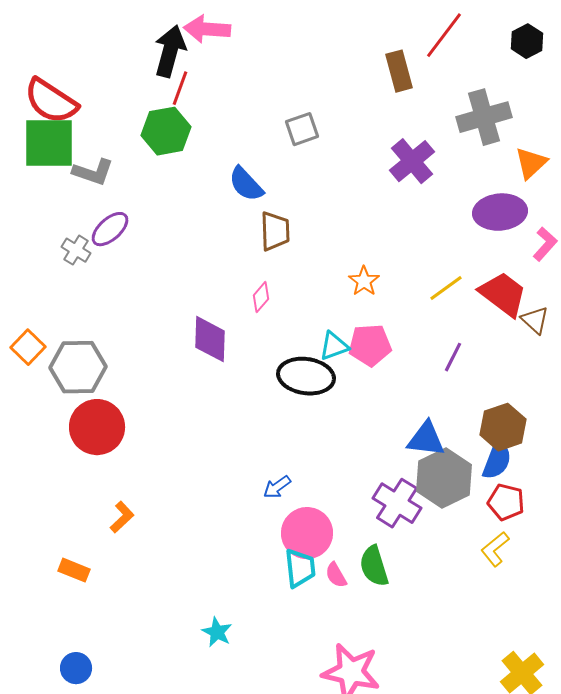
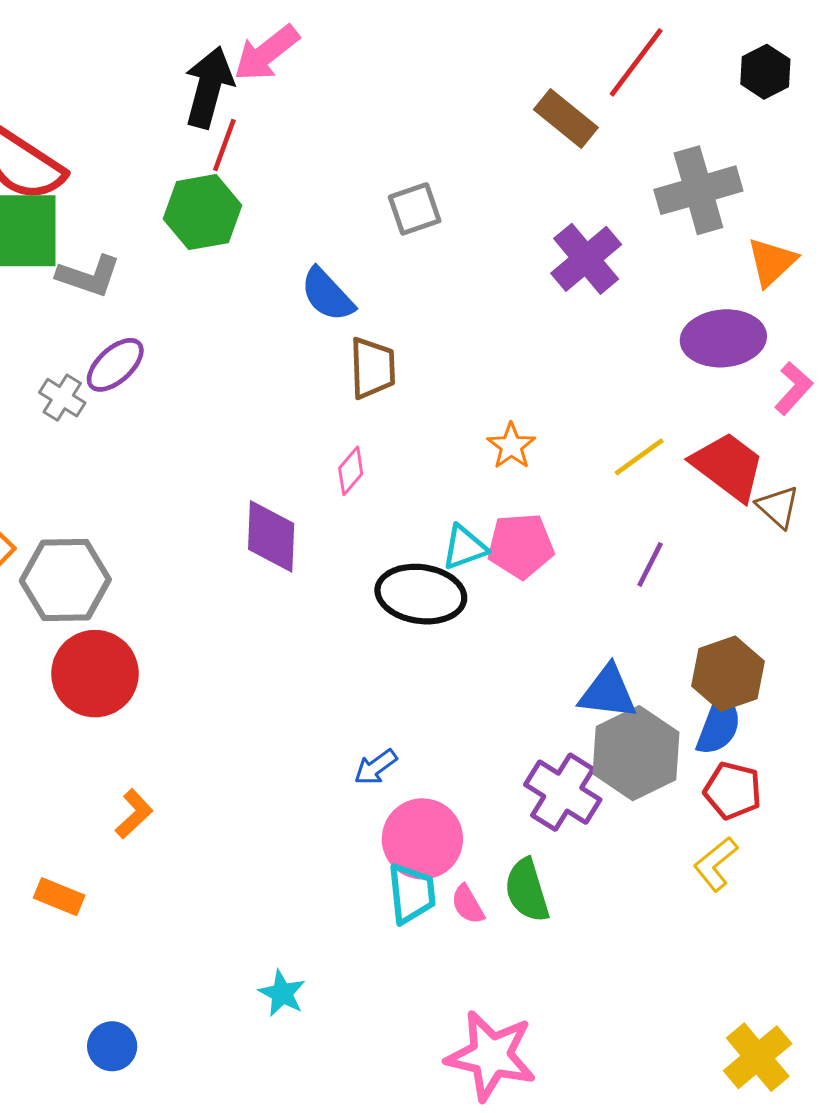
pink arrow: (207, 29) -> (266, 53), turned -42
brown rectangle: (399, 71) -> (566, 119), turned -36
blue circle: (76, 668) -> (112, 1046), moved

